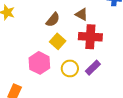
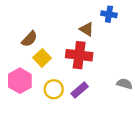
brown triangle: (82, 14) -> (87, 29), moved
brown semicircle: (53, 20) -> (29, 39), moved

